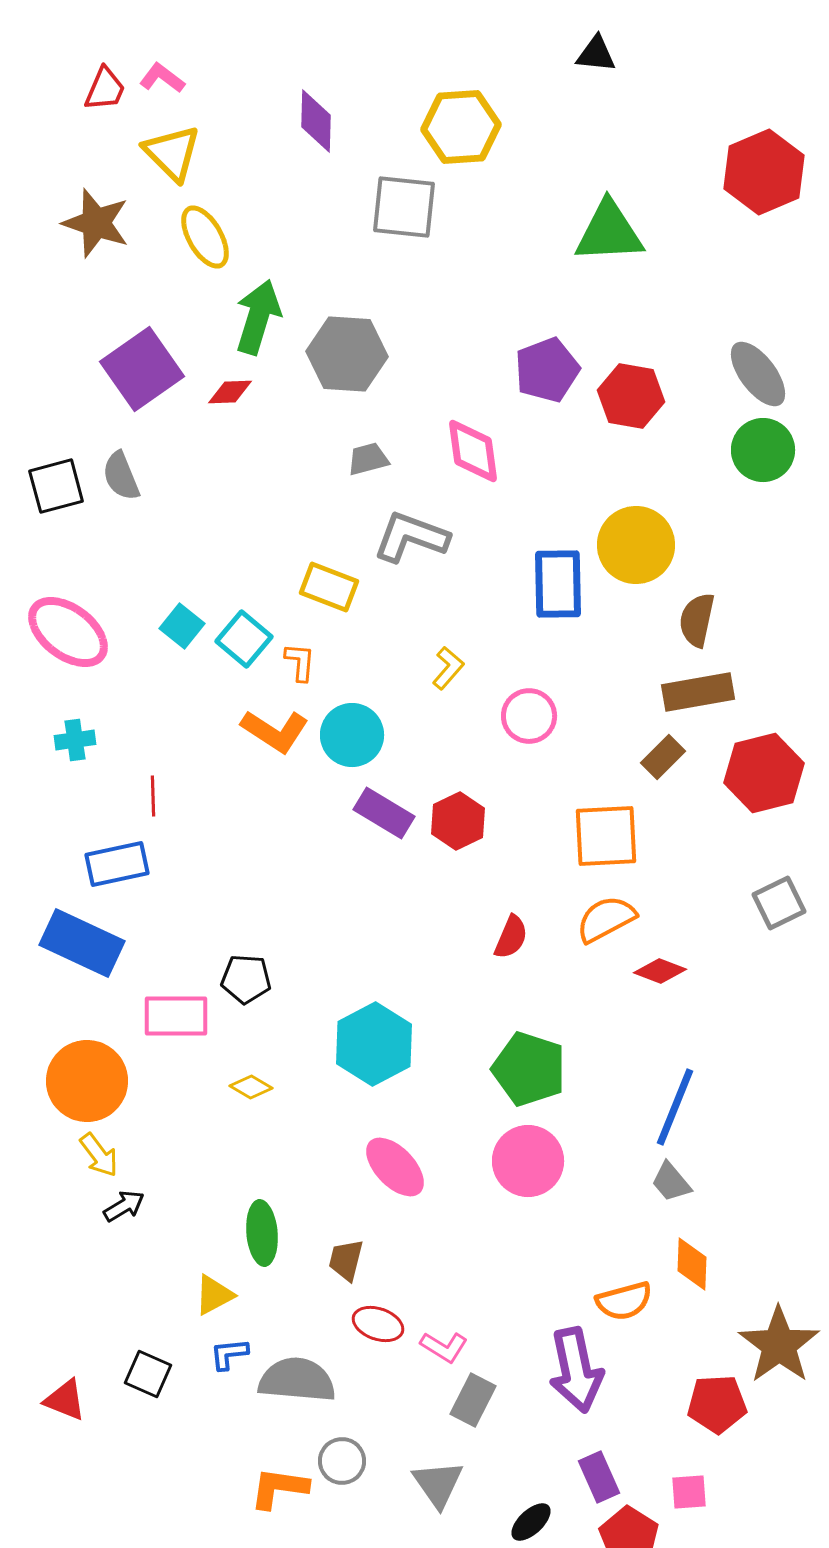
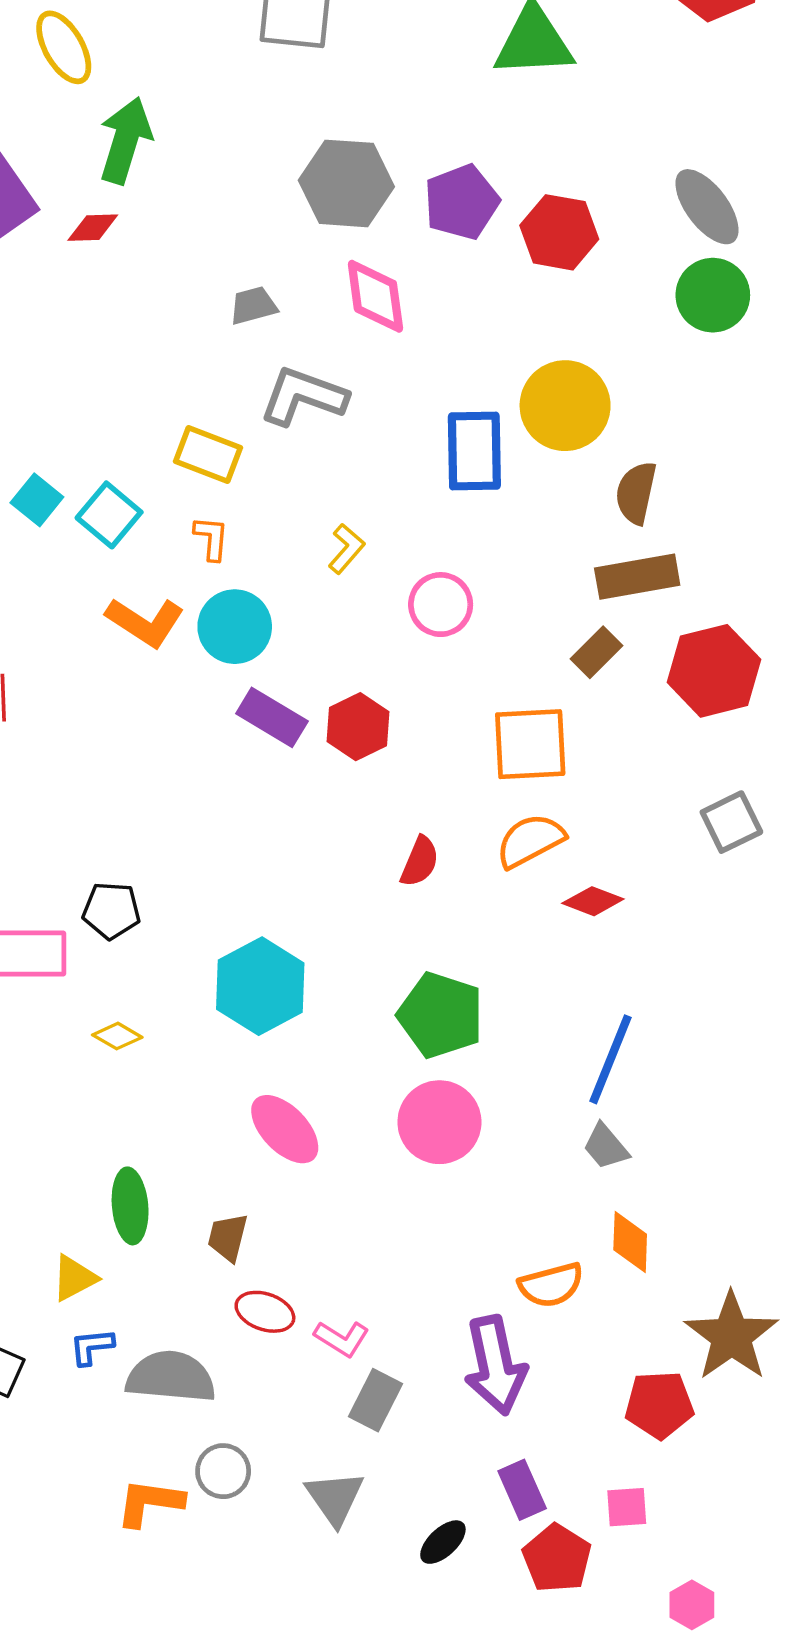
gray hexagon: (347, 354) -> (346, 183), moved
orange L-shape: (300, 662) -> (211, 538), moved

